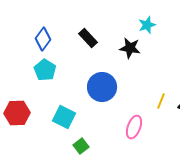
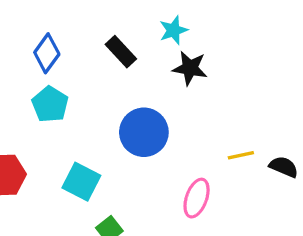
cyan star: (147, 25) -> (173, 30), moved
yellow line: (161, 101) -> (241, 155), turned 56

